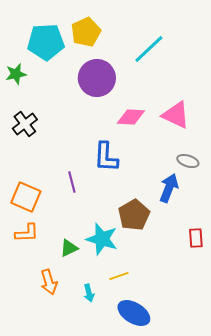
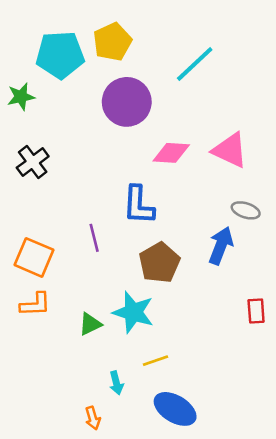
brown pentagon: (134, 215) -> (159, 263), moved
orange arrow: (49, 282) -> (93, 418), moved, size x0.7

